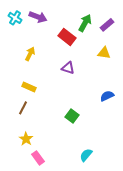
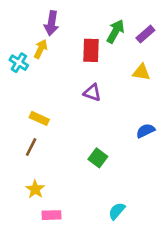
purple arrow: (38, 17) -> (52, 23), turned 78
cyan cross: (15, 18) -> (19, 63), moved
red rectangle: (67, 37) -> (91, 50), turned 54
yellow arrow: (30, 54) -> (41, 49), moved
pink rectangle: (38, 158) -> (52, 215), turned -56

